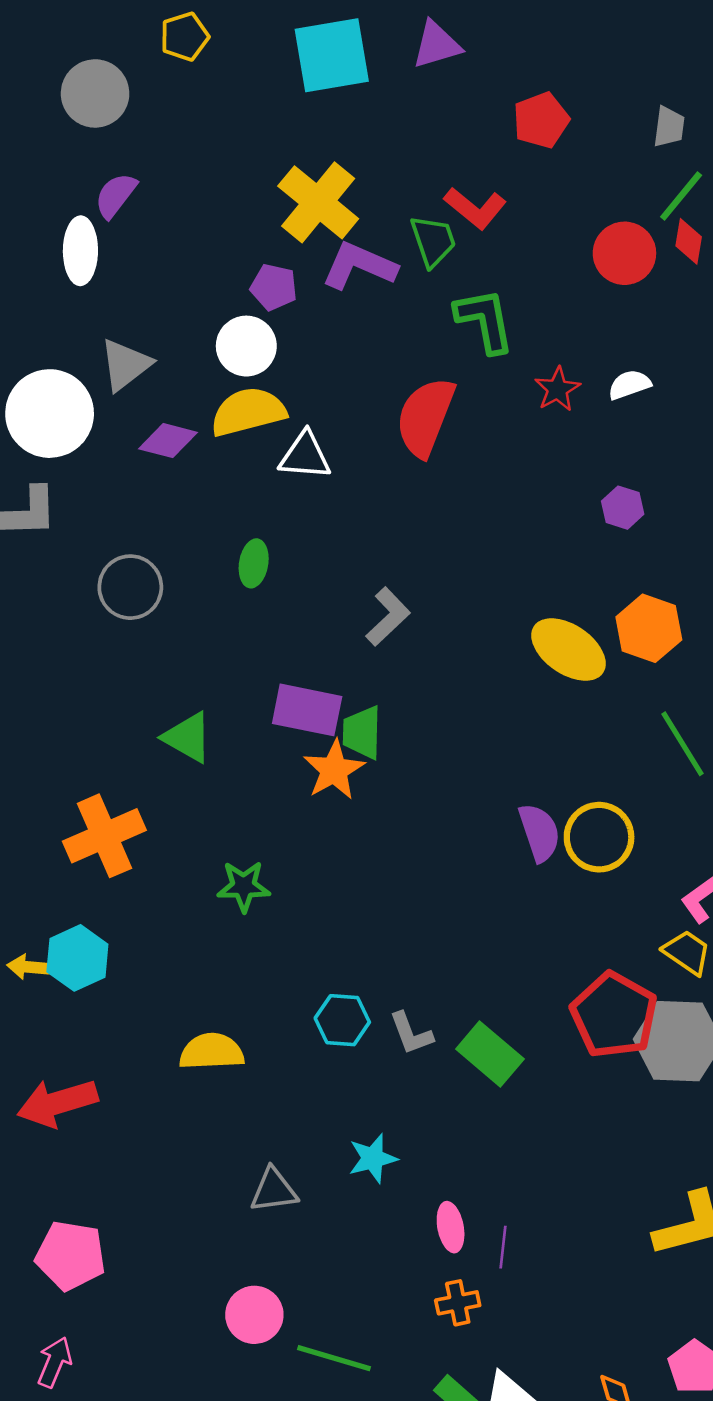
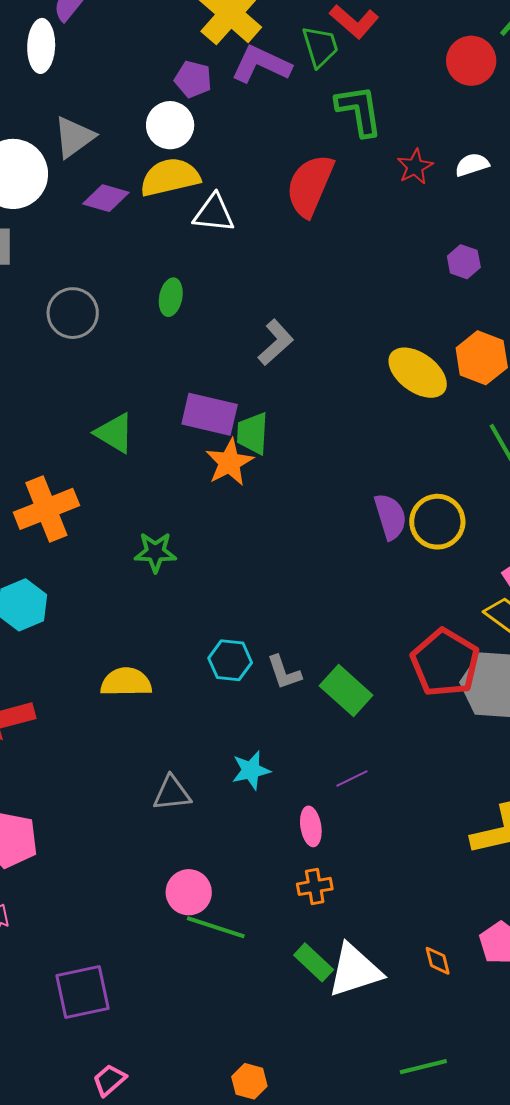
purple line: (503, 1247) -> (352, 779), moved, turned 56
pink circle: (254, 1315) -> (189, 892), moved

